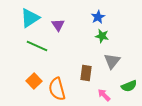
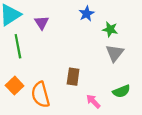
green star: (102, 36) -> (110, 29), moved
green line: (37, 46) -> (18, 46), turned 55
gray triangle: (112, 61) -> (115, 53), moved

